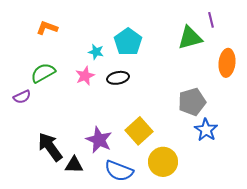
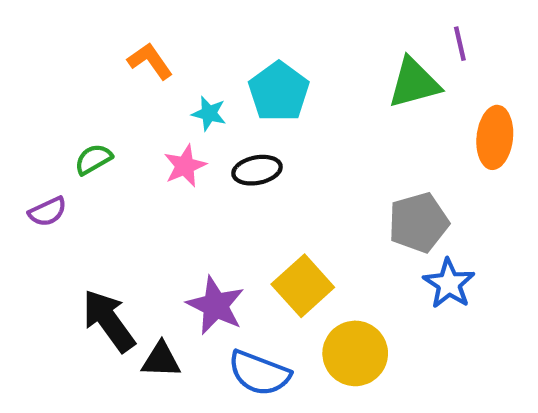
orange L-shape: (47, 28) -> (150, 61), moved, turned 35
green semicircle: (43, 73) -> (93, 159), size x0.7

